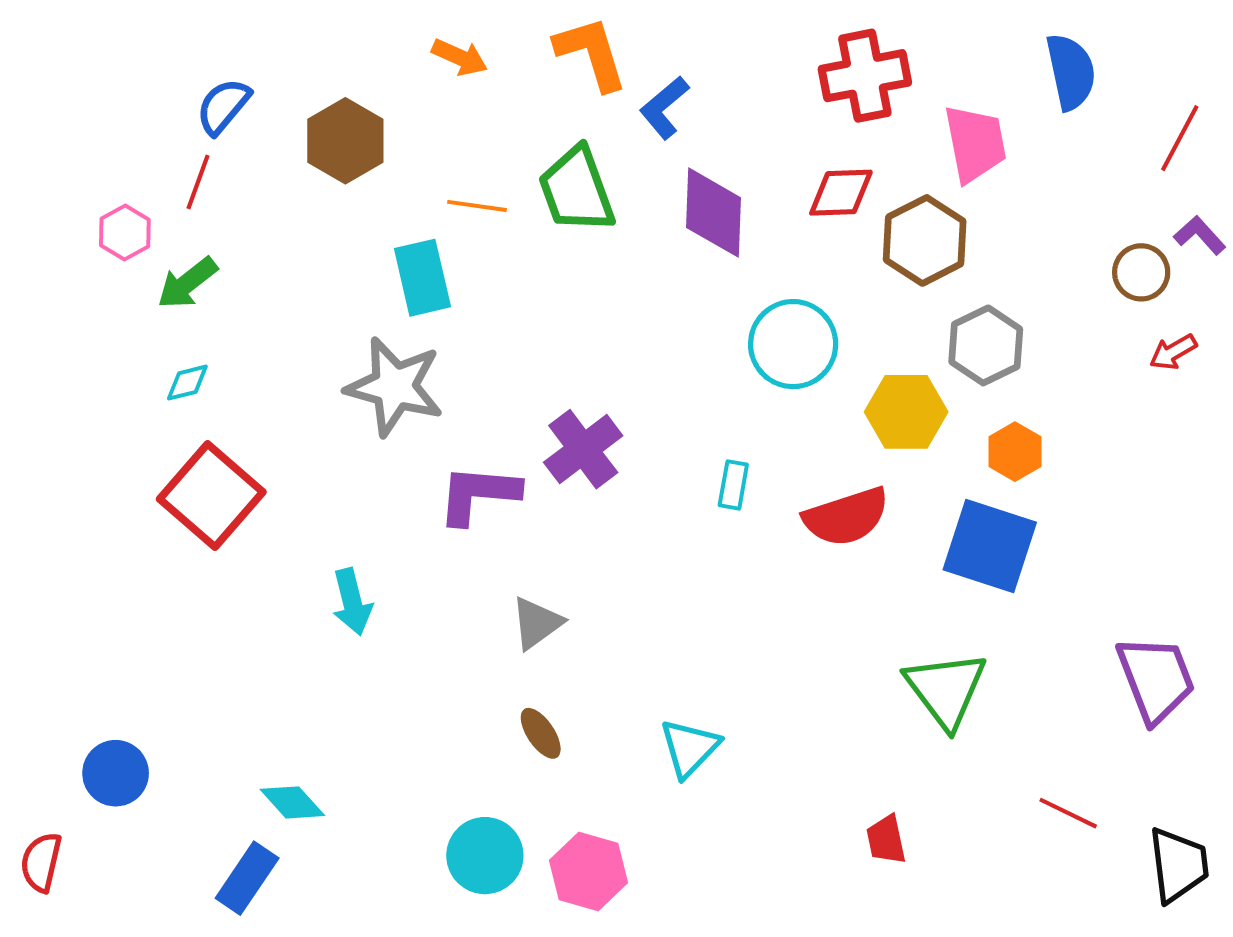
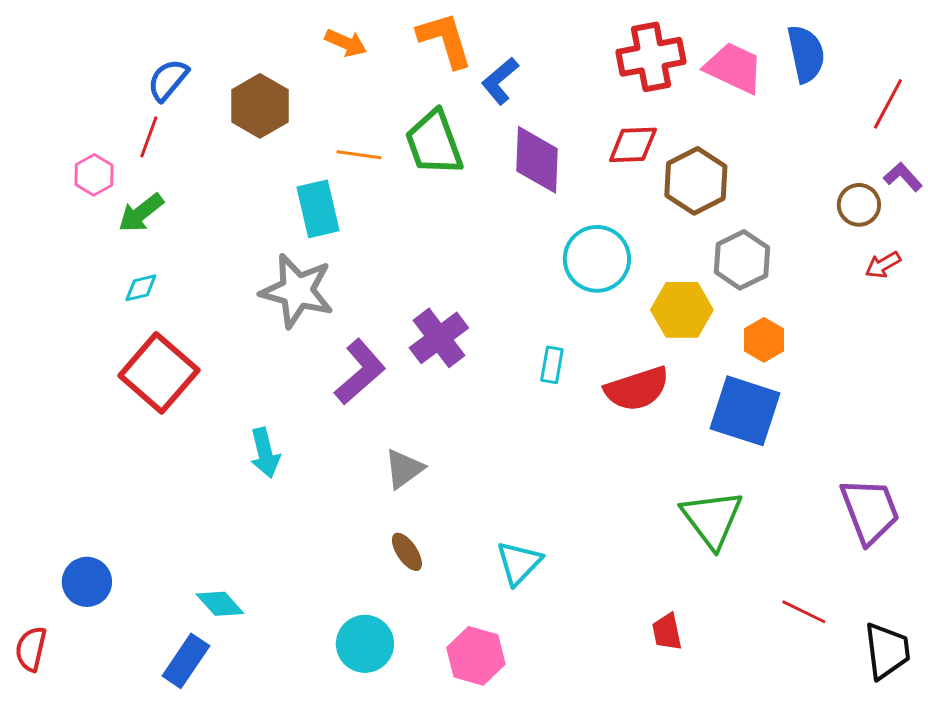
pink trapezoid: (975, 143) -> (734, 68), moved, turned -54
purple L-shape: (478, 494) -> (360, 372), turned 134
pink hexagon: (589, 872) -> (476, 656), moved

